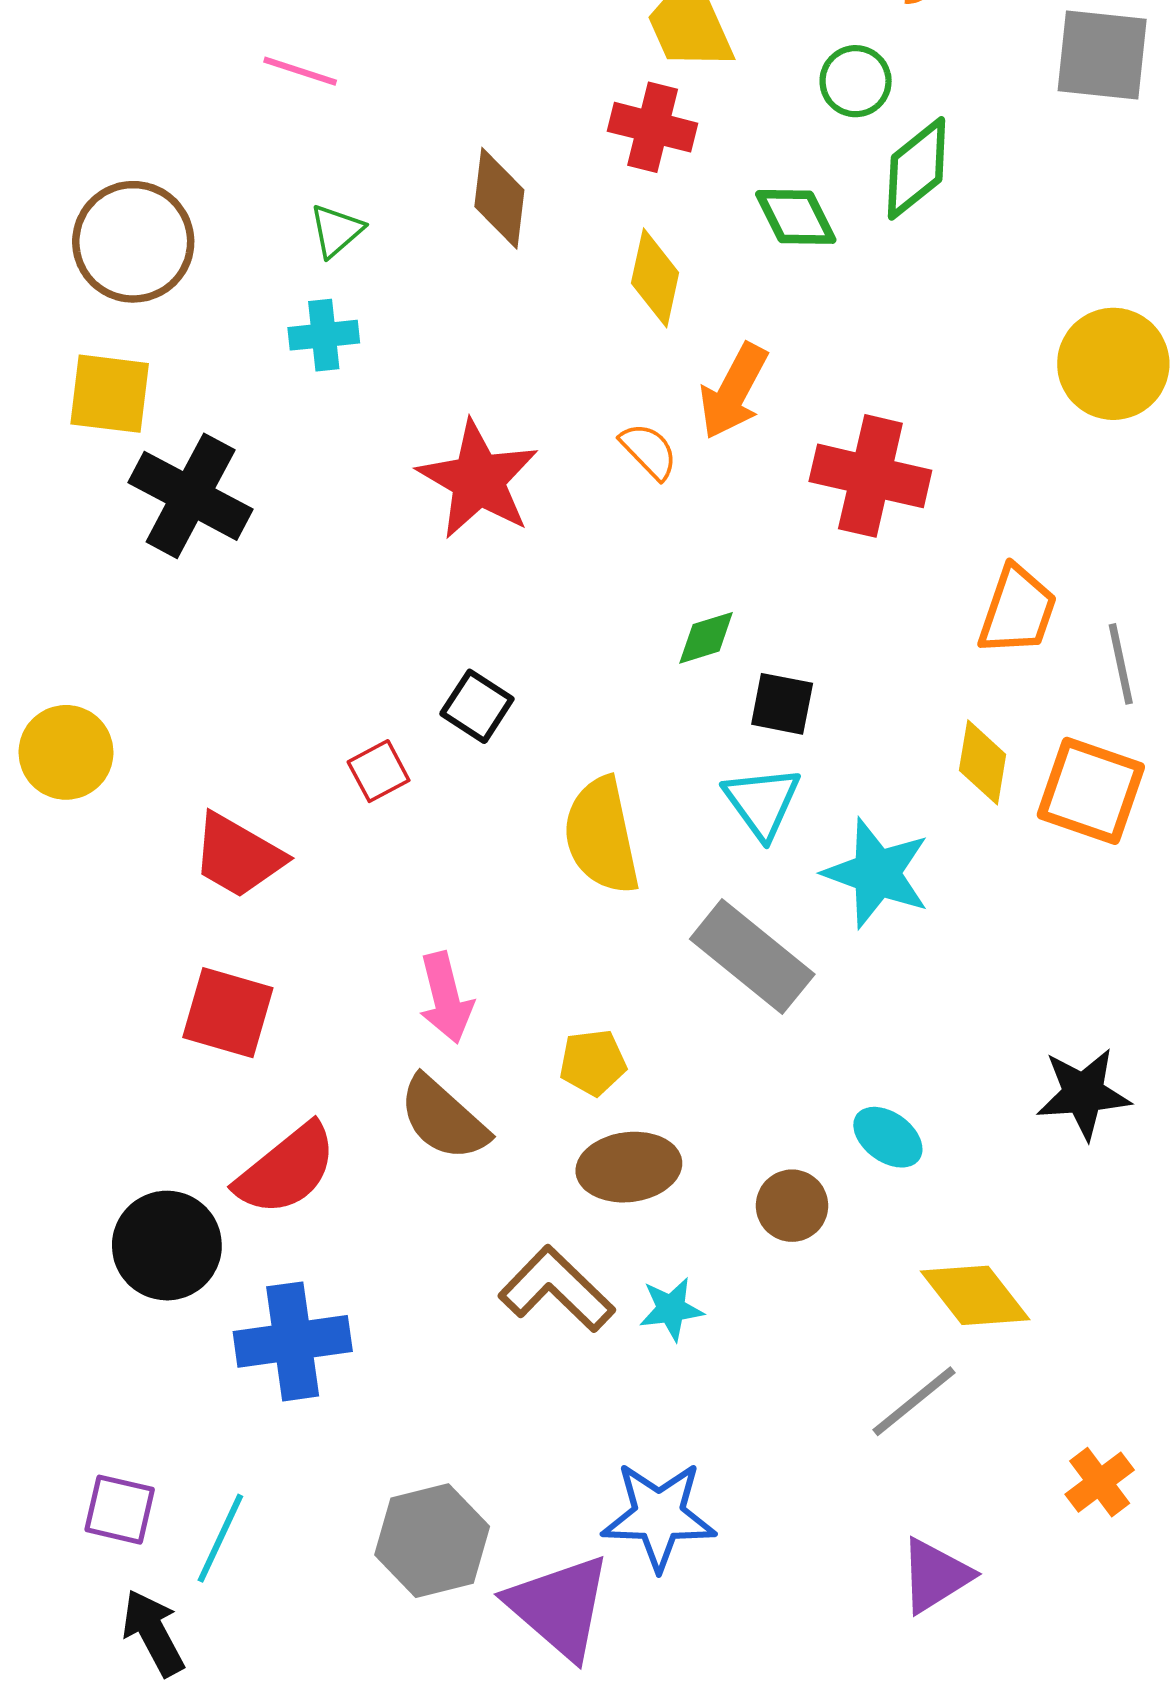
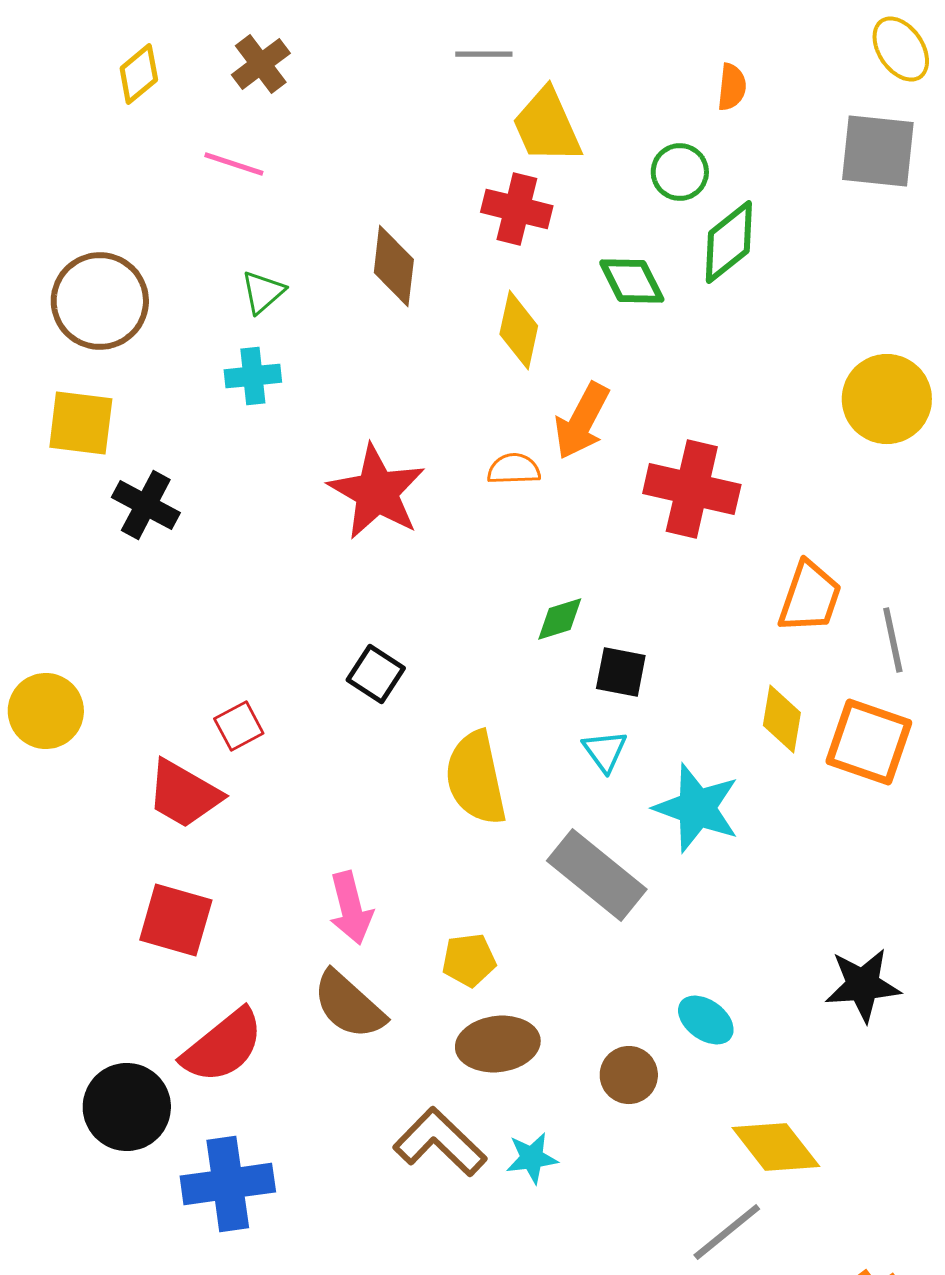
orange semicircle: (649, 451) -> (514, 469), turned -48
black cross: (191, 496) -> (146, 505), size x0.7
red square: (379, 771) -> (239, 726), moved
cyan triangle: (762, 802) -> (605, 751), size x0.7

